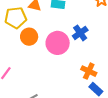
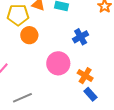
pink circle: (58, 43) -> (58, 63), moved

